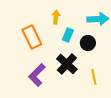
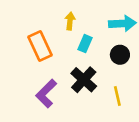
black circle: (88, 43) -> (120, 55), moved

